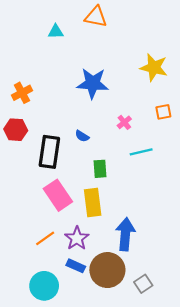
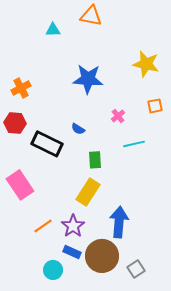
black rectangle: (49, 152) -> (47, 144), turned -72
pink rectangle: (58, 195) -> (20, 185), moved
yellow rectangle: (93, 203) -> (88, 192), turned 40
cyan circle: (44, 286) -> (53, 270), moved, size x0.7

